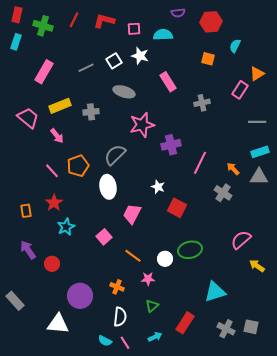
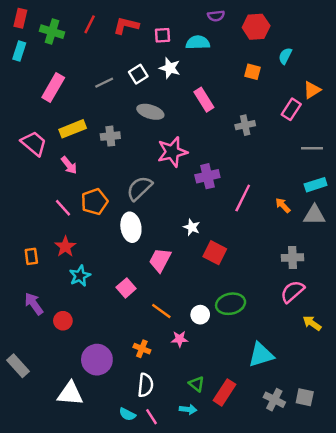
gray cross: (223, 193) -> (293, 258), moved, turned -36
green triangle: (152, 306) -> (197, 384), moved, turned -40
cyan arrow: (155, 337) -> (188, 409), turned 32

